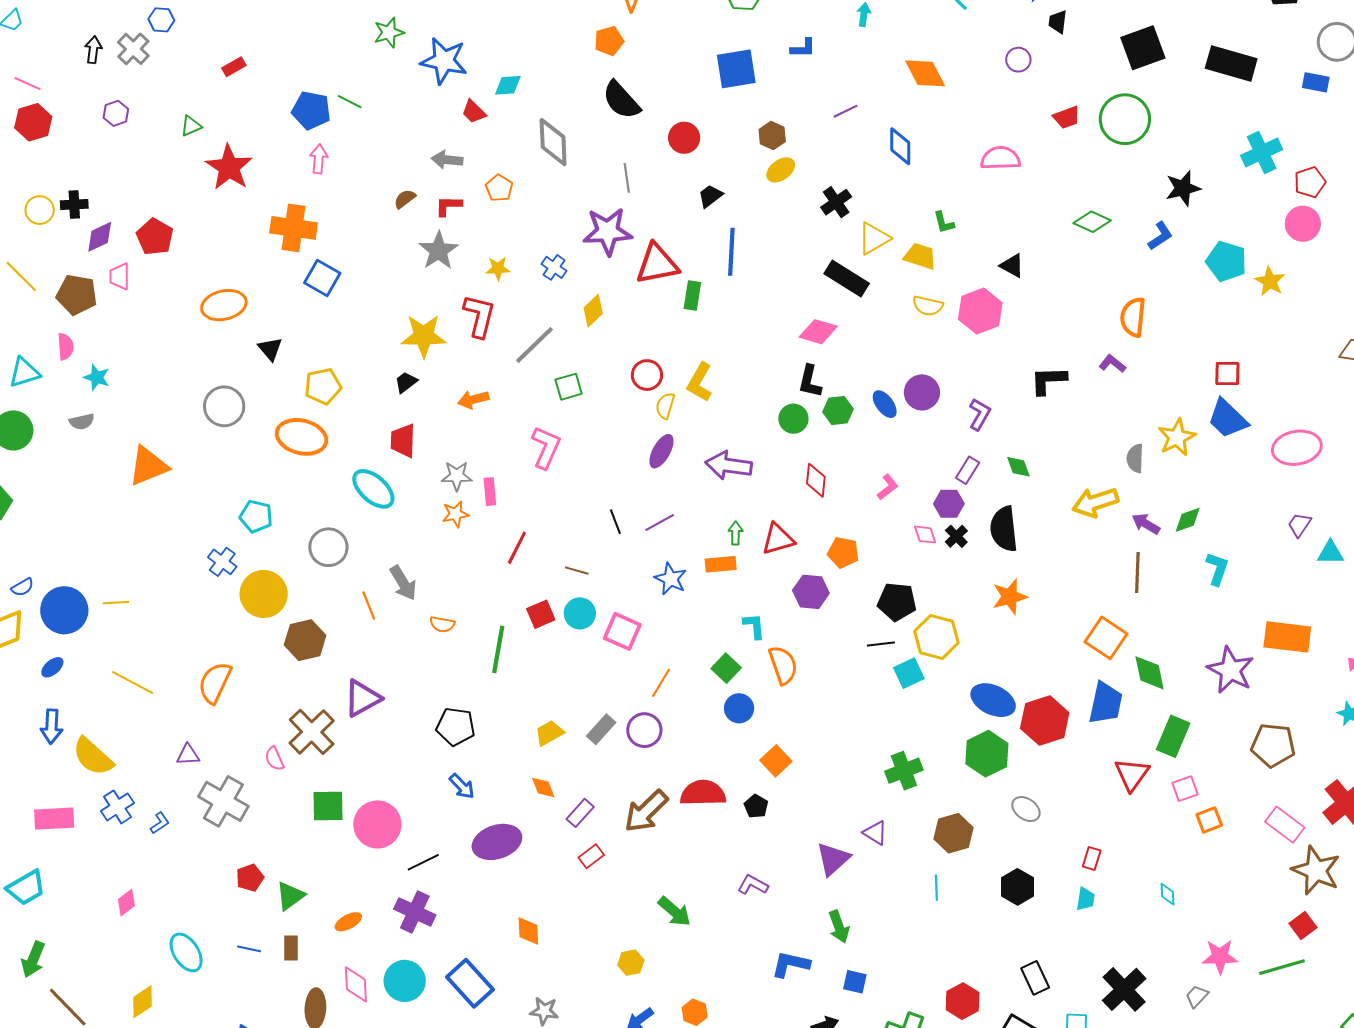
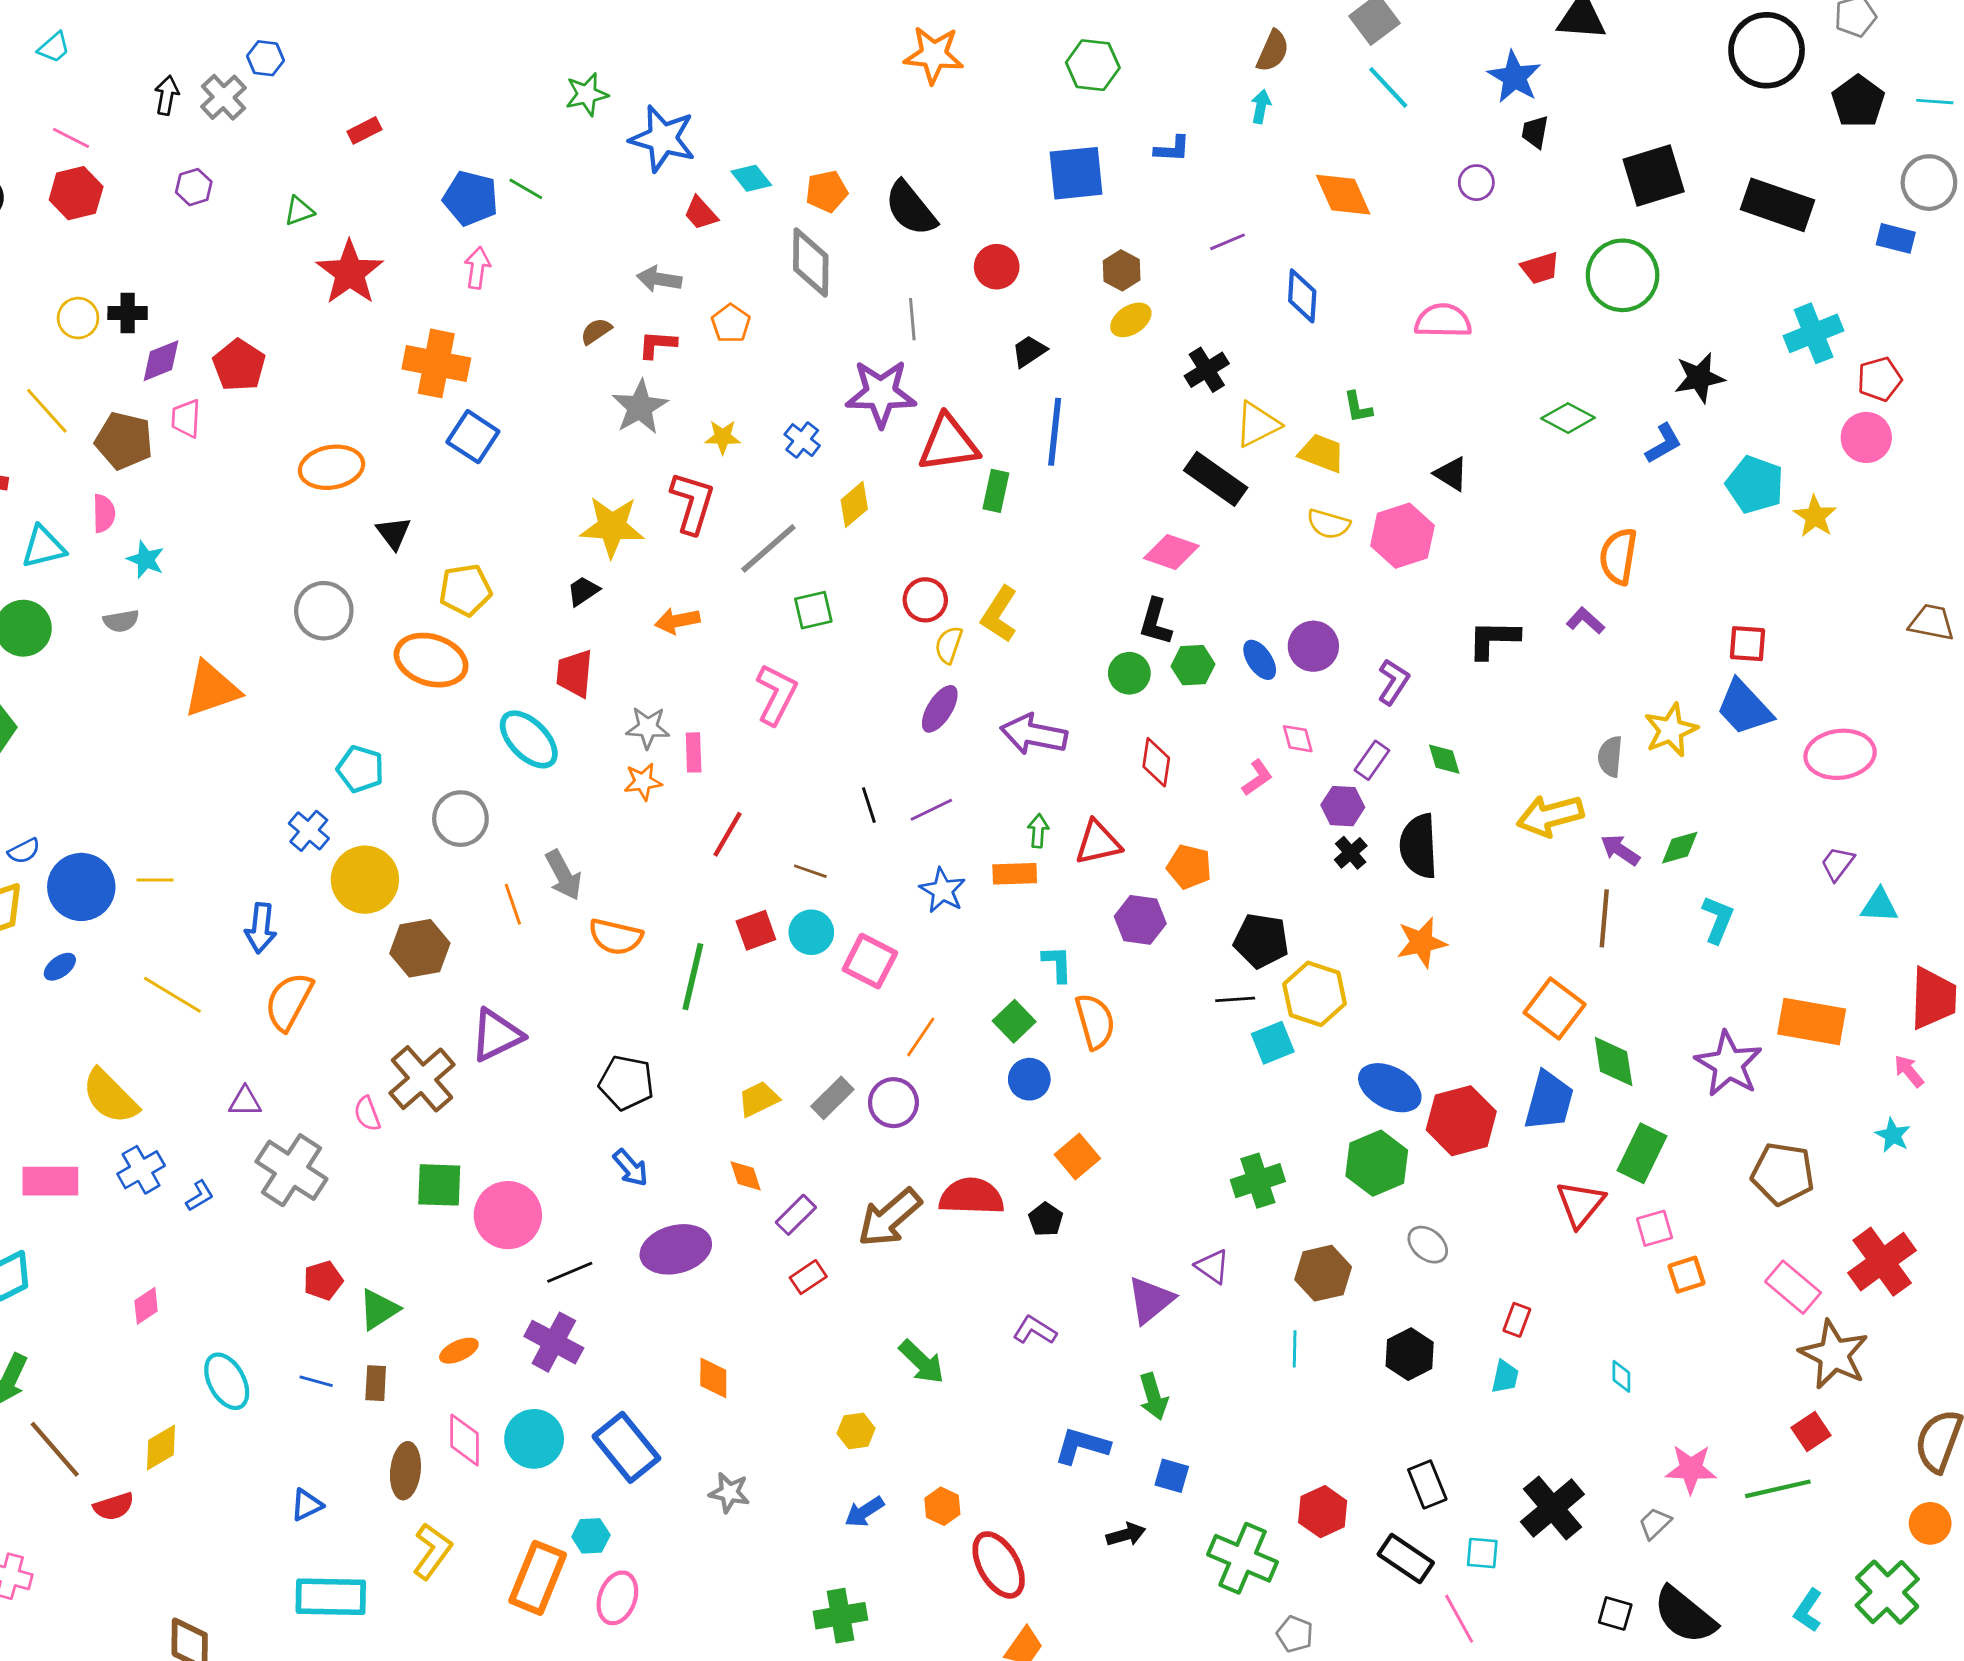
orange pentagon: (609, 41) -> (827, 191), moved
cyan diamond: (508, 85) -> (751, 178), turned 52
pink diamond: (925, 535) -> (1298, 739), moved
orange semicircle: (442, 624) -> (616, 937), size x1.5
blue arrow: (52, 726) -> (261, 928), moved

